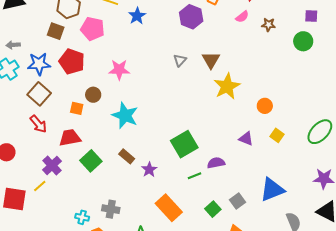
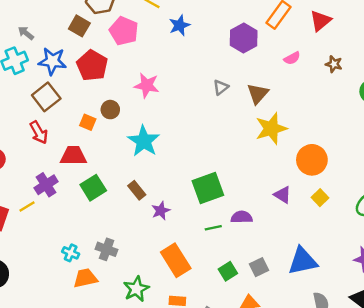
pink semicircle: (242, 17) -> (292, 58), moved
gray arrow: (13, 45) -> (26, 33), turned 32
orange circle: (265, 106) -> (312, 160), size x1.6

